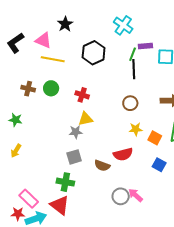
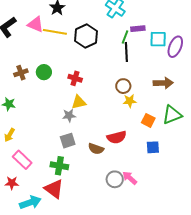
yellow line: (53, 59) -> (55, 32), moved
brown cross: (28, 89) -> (21, 73), turned -32
yellow star: (136, 129) -> (130, 101), moved
blue square: (159, 165) -> (153, 147), turned -32
pink rectangle: (29, 199) -> (22, 160), moved
red star: (18, 214) -> (12, 183), moved

